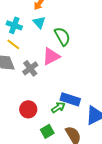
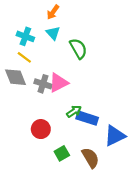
pink triangle: (51, 56) -> (58, 83), moved
gray cross: (30, 68) -> (43, 84), turned -35
green arrow: (58, 107) -> (74, 111), moved

